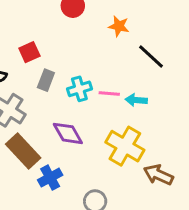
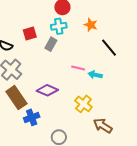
gray rectangle: (46, 80) -> (51, 44), moved
cyan cross: (79, 89) -> (59, 26), moved
purple diamond: (68, 133) -> (47, 90), turned -45
yellow cross: (125, 146) -> (83, 104), size x0.7

